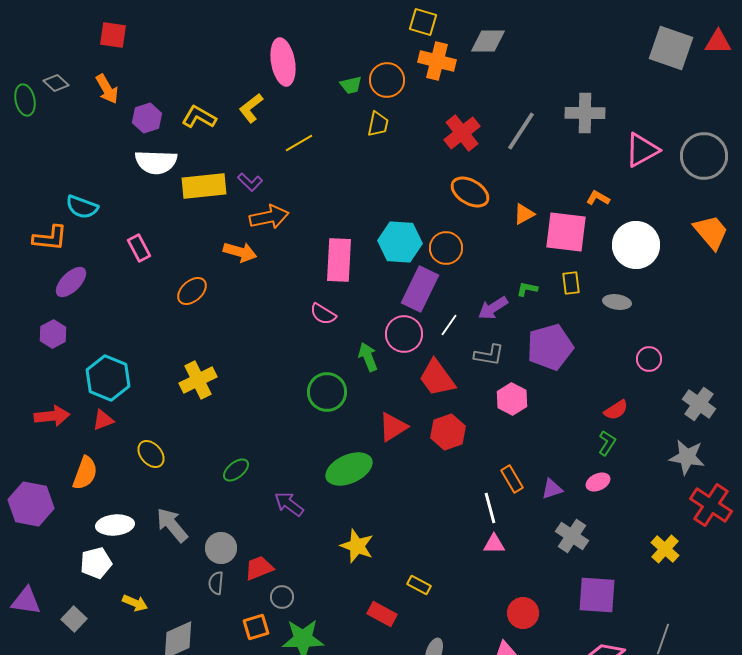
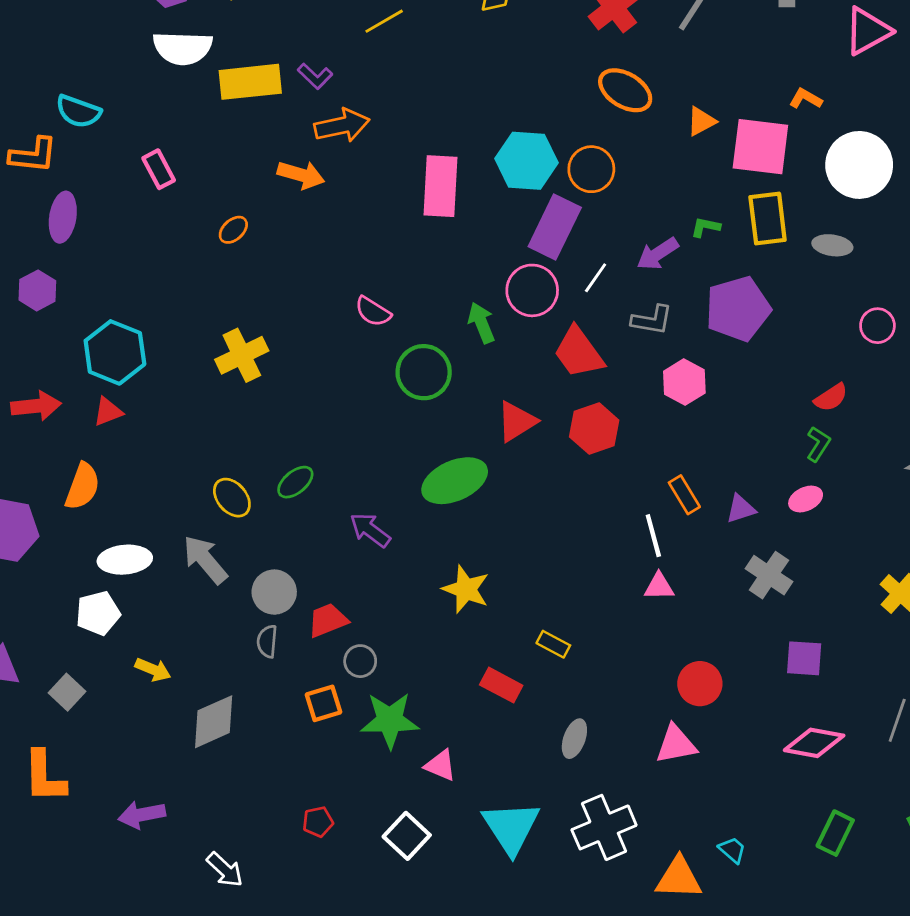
purple ellipse: (71, 282) -> (63, 217), turned -36
yellow rectangle: (571, 283) -> (768, 219), size x1.6
orange ellipse: (192, 291) -> (233, 230), size x0.7
pink semicircle: (323, 314) -> (373, 312), moved
yellow ellipse: (151, 454) -> (232, 498), moved
purple square: (597, 595) -> (804, 658), size x0.7

